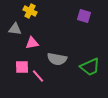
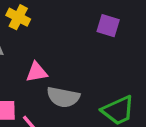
pink triangle: (32, 43) -> (37, 72), moved

